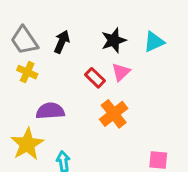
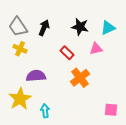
black star: (114, 40) -> (80, 27), turned 30
pink triangle: (121, 72) -> (96, 49), moved, turned 32

